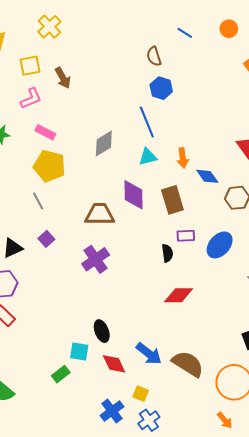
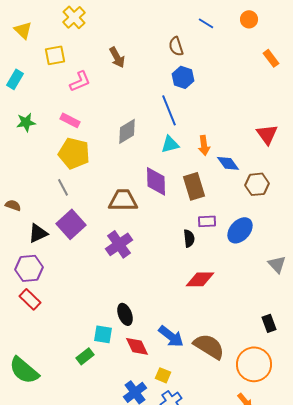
brown arrow: (63, 78) -> (117, 57), moved
pink L-shape: (31, 98) -> (80, 81), moved
purple square: (46, 239) -> (71, 224), size x1.8

